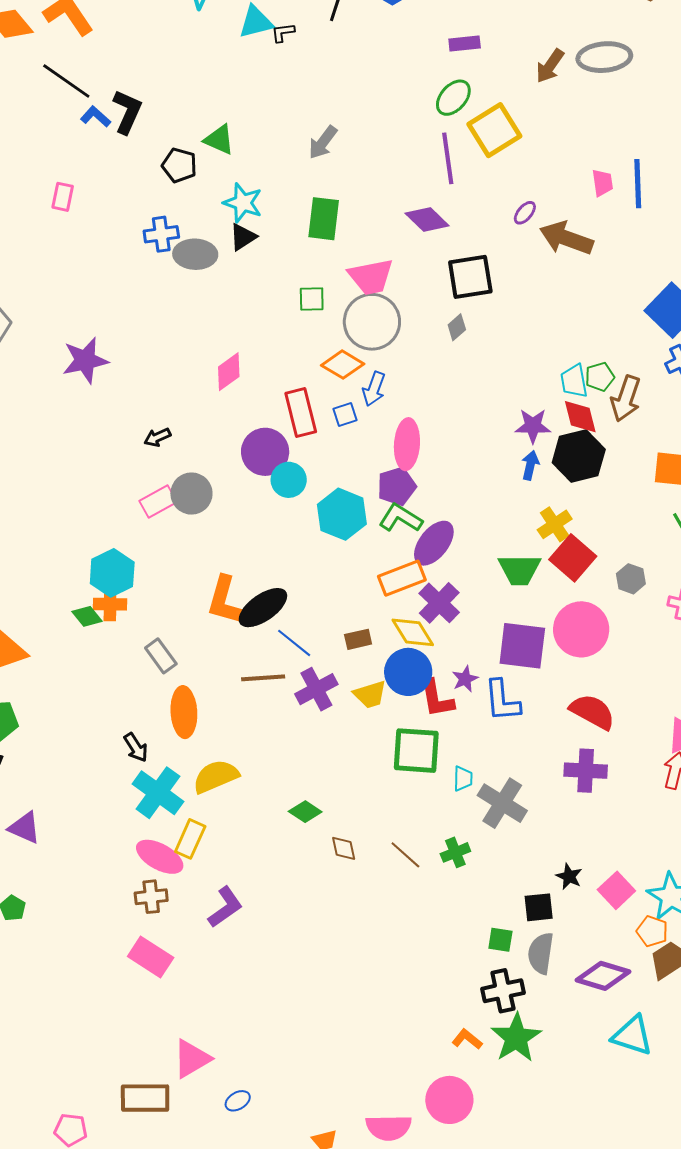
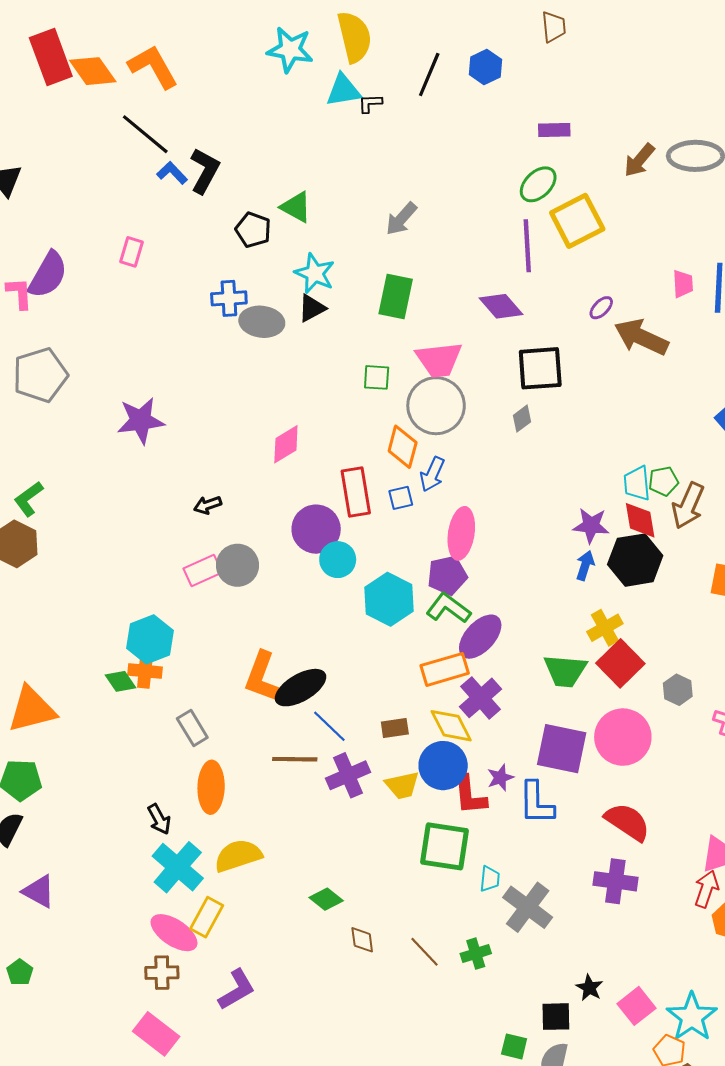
orange diamond: (343, 365) -> (403, 447), turned 69

